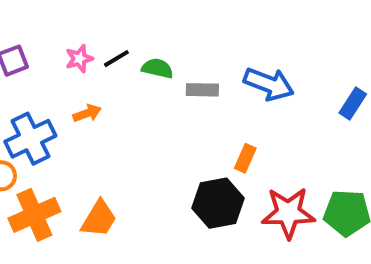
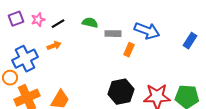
pink star: (79, 59) -> (38, 20), moved
black line: (116, 59) -> (58, 24), moved
orange rectangle: (245, 158) -> (129, 50), moved

